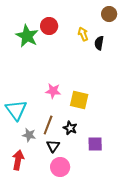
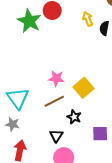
yellow square: (79, 100) -> (83, 88), turned 36
brown line: (48, 125) -> (54, 101), moved, turned 42
gray star: (29, 135) -> (13, 124), moved

